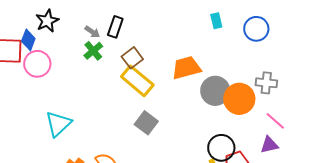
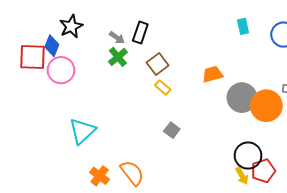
orange trapezoid: (186, 68) -> (212, 74), size x0.7
yellow rectangle: (137, 81) -> (163, 87), size x0.5
gray square: (146, 123) -> (172, 130), size x0.7

